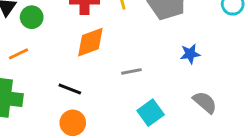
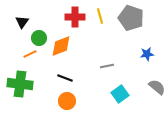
green circle: (32, 17) -> (39, 38), moved
orange diamond: (90, 42) -> (61, 46), moved

